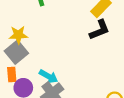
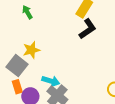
yellow star: (18, 35) -> (31, 50), moved

